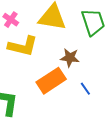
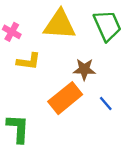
yellow L-shape: (23, 46) -> (29, 61), size x0.7

